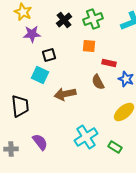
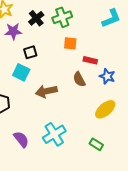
green cross: (93, 19) -> (62, 17), moved
black cross: (64, 20) -> (36, 18), moved
cyan cross: (86, 137) -> (54, 134), moved

